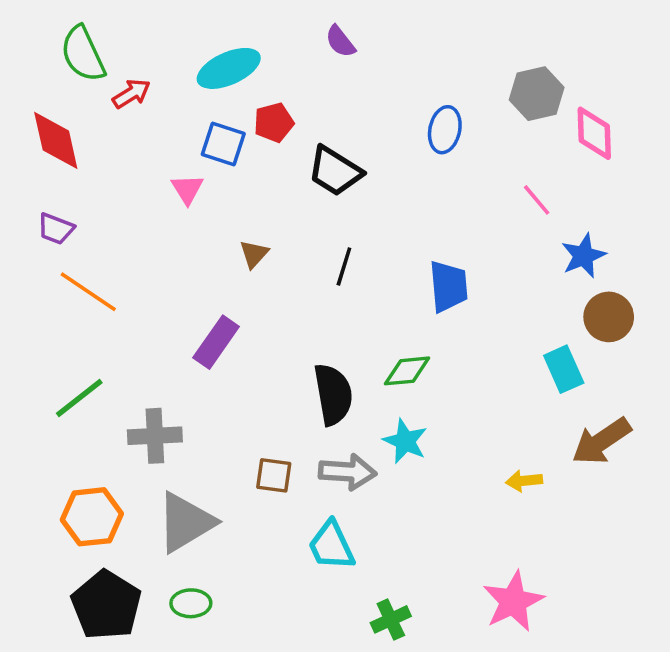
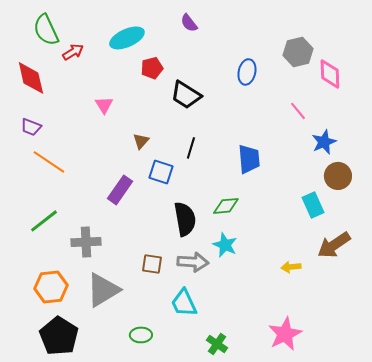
blue square: (223, 144) -> (161, 172), moved
green ellipse: (191, 603) -> (141, 335), moved
green cross: (391, 619) -> (217, 344), turned -30

